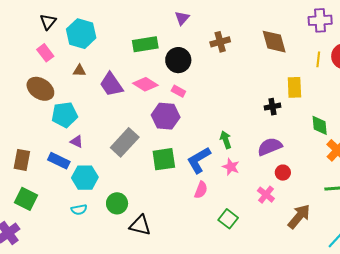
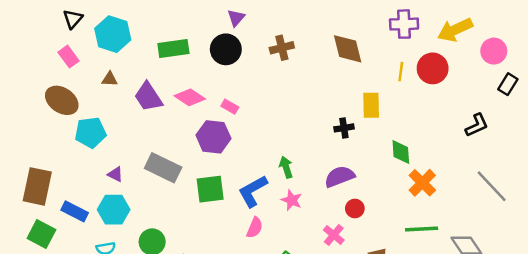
green rectangle: (145, 44) -> (173, 48), moved
black circle: (178, 60) -> (226, 49), moved
purple triangle: (77, 142) -> (115, 174), moved
gray rectangle: (125, 142) -> (163, 168), turned 72
brown rectangle: (22, 160) -> (37, 186), size x1.4
blue rectangle: (59, 161) -> (75, 211), moved

